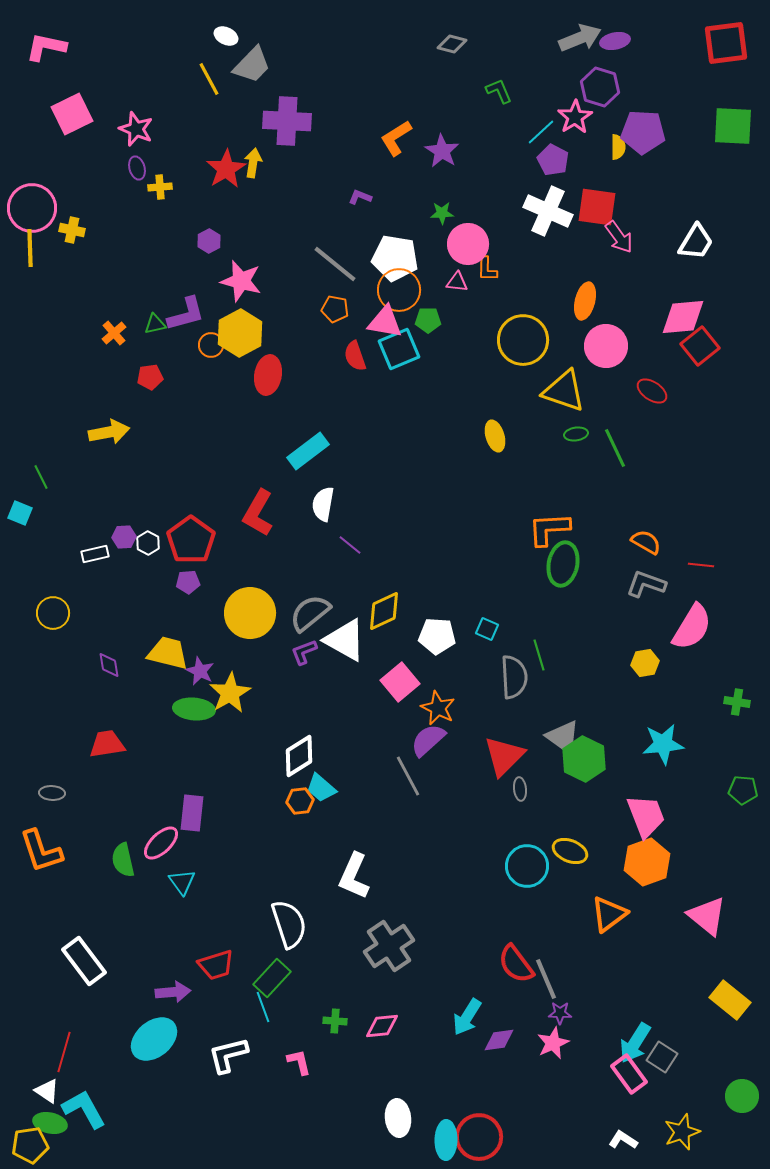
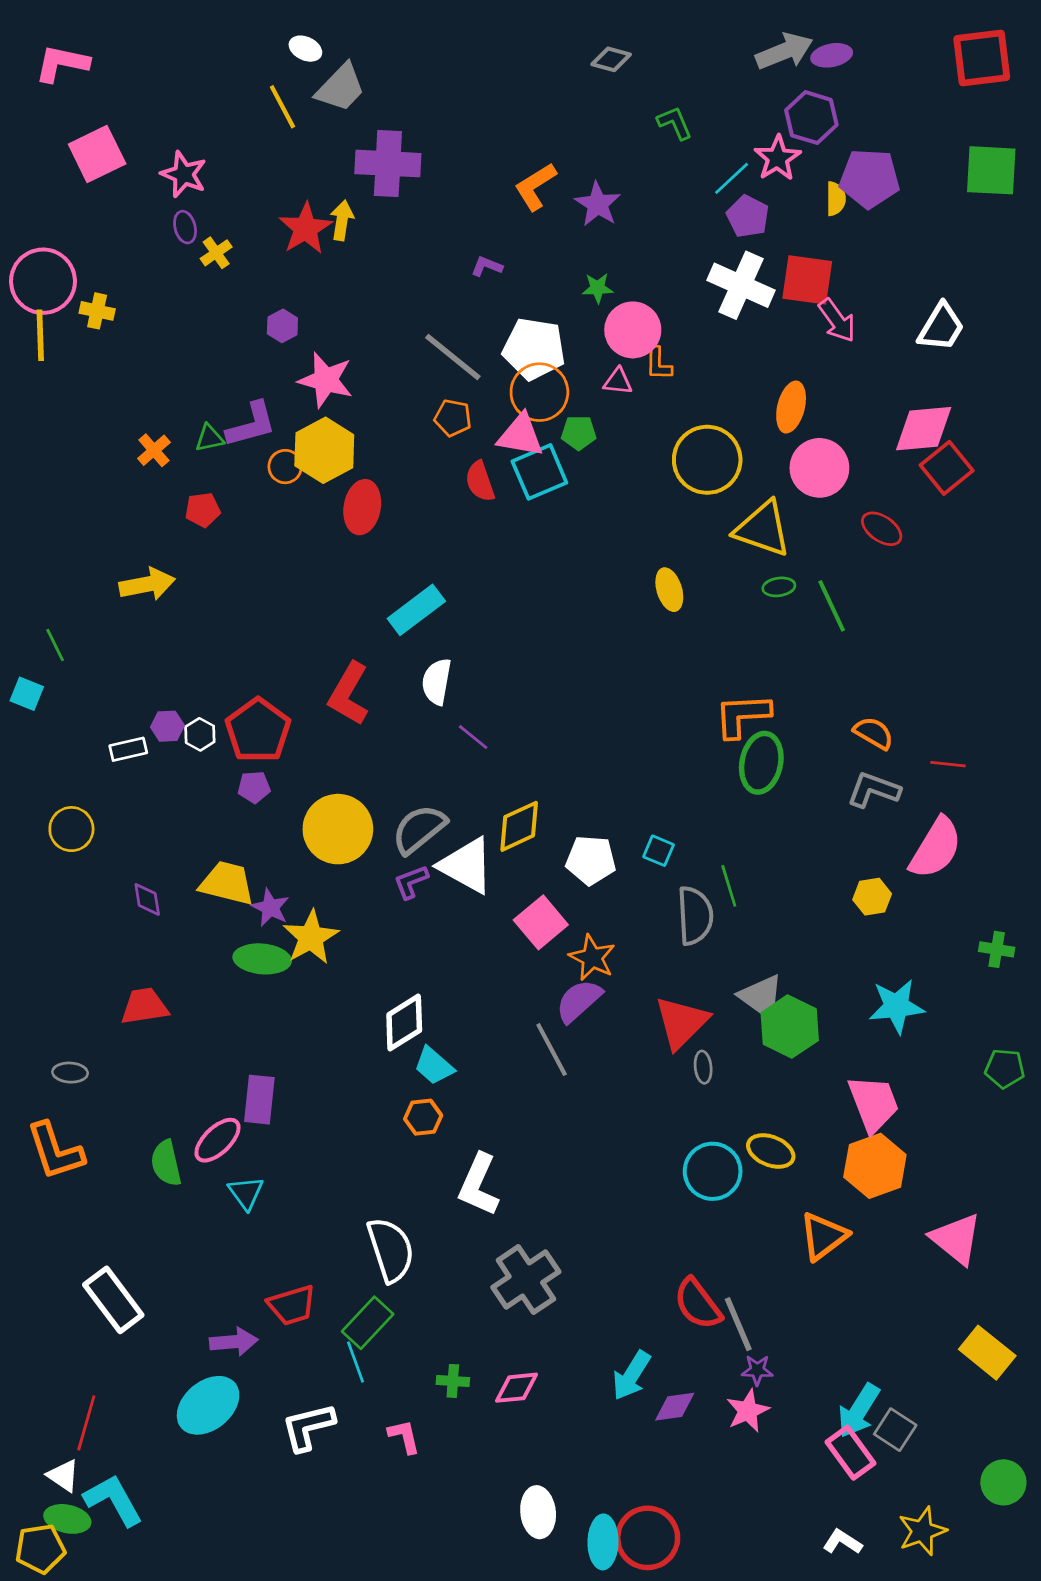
yellow cross: (160, 187) -> (216, 253), turned -30
orange hexagon: (300, 801) -> (423, 1117), moved

